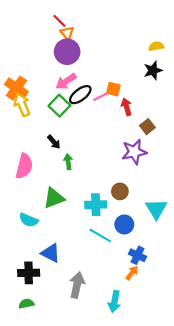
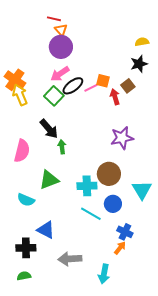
red line: (59, 21) -> (54, 19), turned -32
brown square: (147, 127) -> (128, 86), moved
black arrow: (54, 142) -> (49, 129), size x1.5
brown circle: (120, 191) -> (109, 174), size x1.5
gray arrow: (77, 285) -> (70, 259), turned -105

